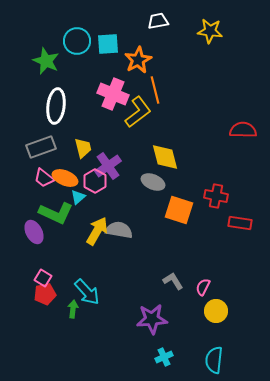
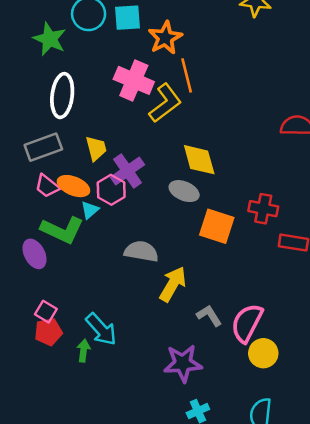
yellow arrow: (97, 231) -> (173, 284), moved
pink semicircle: (203, 287) -> (247, 323), size x1.8

